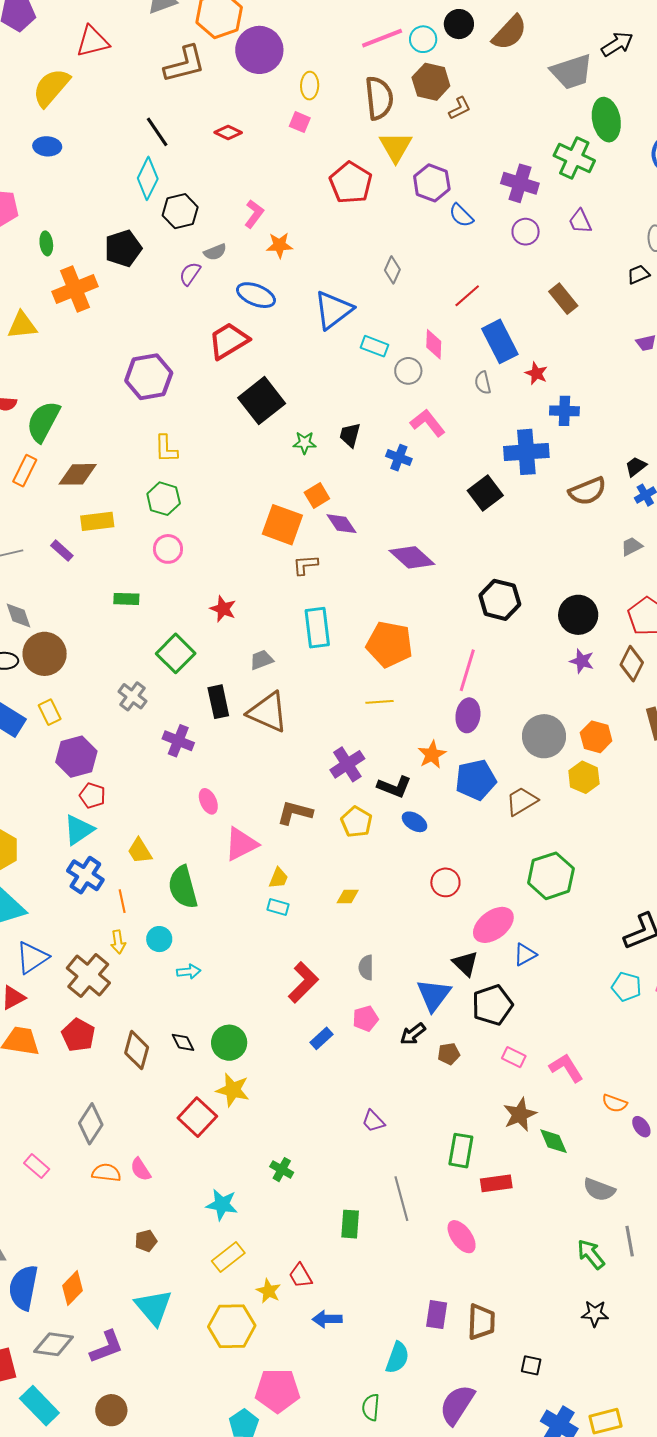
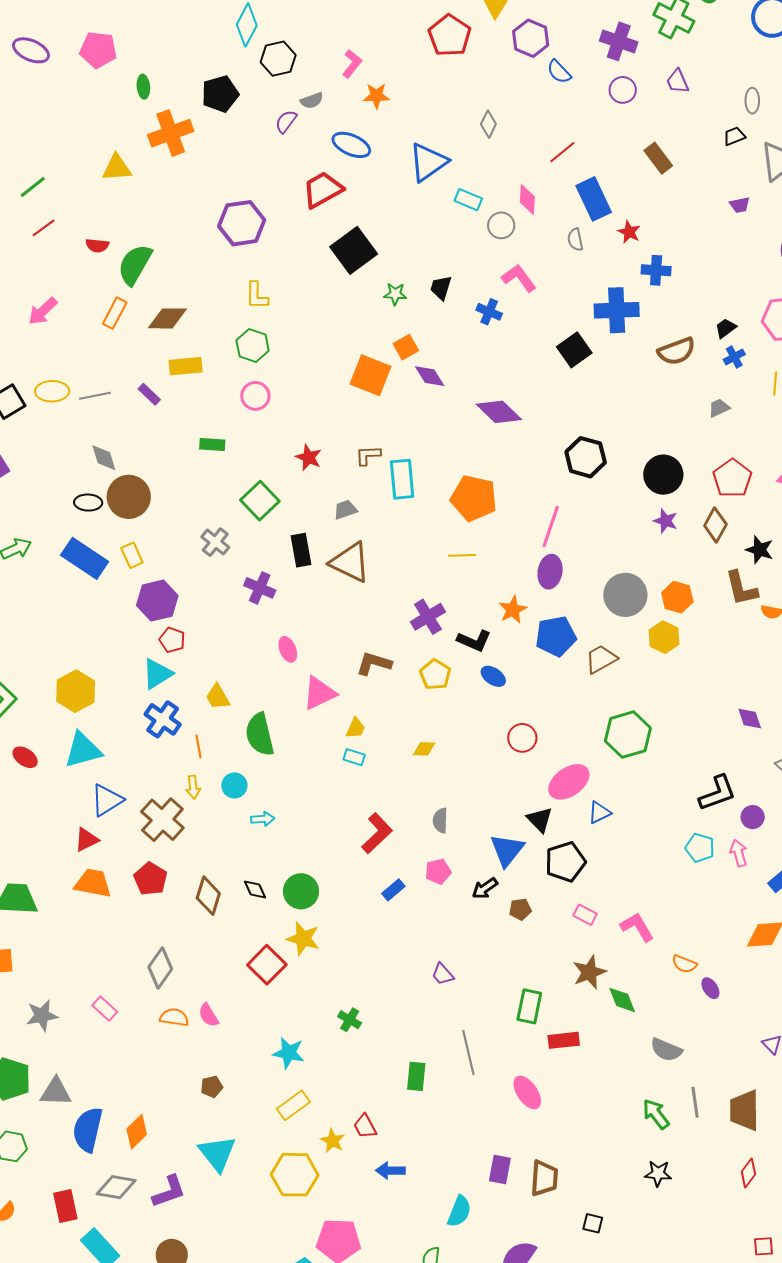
brown L-shape: (305, 565) -> (368, 455), moved

